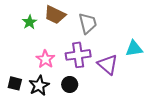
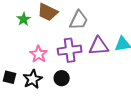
gray trapezoid: (88, 23) -> (79, 20), turned 40
purple triangle: (108, 64) -> (99, 46), moved, turned -45

